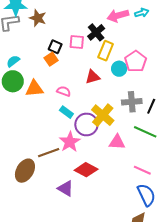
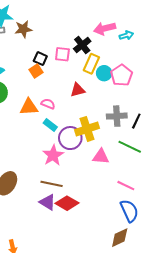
cyan arrow: (142, 13) -> (126, 35), moved
brown star: (38, 18) -> (23, 29), turned -30
cyan circle: (119, 69) -> (104, 73), moved
orange triangle: (34, 89) -> (29, 107), moved
yellow cross: (103, 115) -> (87, 129), turned 30
brown line: (49, 153) -> (52, 184), moved, turned 30
red diamond: (86, 170) -> (67, 203), moved

